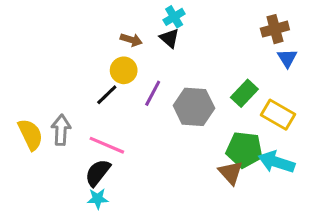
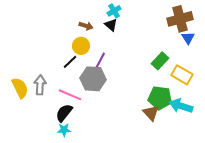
brown cross: (275, 29) -> (180, 19), size x1.4
gray hexagon: (194, 107) -> (93, 79), moved

